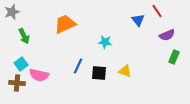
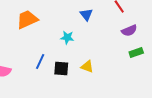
blue triangle: (138, 20) -> (86, 14), moved
green rectangle: (174, 57) -> (136, 52), turned 48

